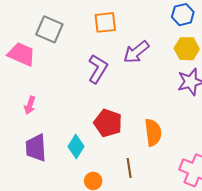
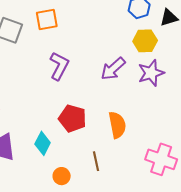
orange square: (105, 22) -> (47, 20), moved
purple arrow: (136, 52) -> (113, 69), moved

